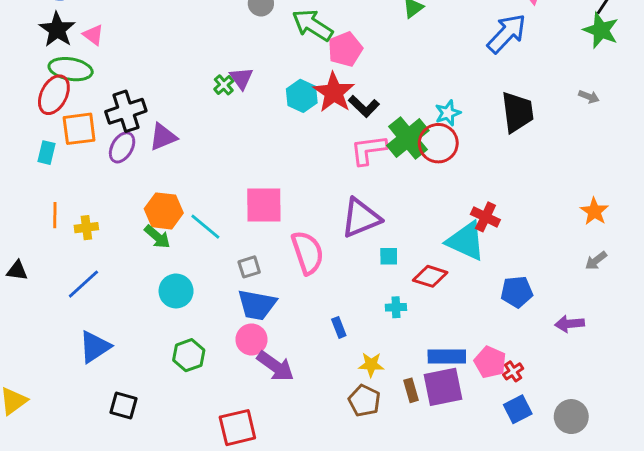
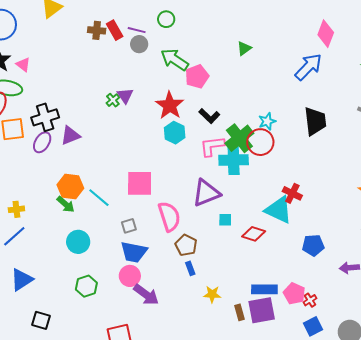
red star: (334, 92) -> (170, 105), moved
cyan hexagon: (302, 96) -> (175, 133), moved
yellow cross: (86, 228) -> (16, 209), moved
cyan cross: (396, 307) -> (234, 160), moved, size x2.0
brown pentagon: (364, 401) -> (186, 245), moved

